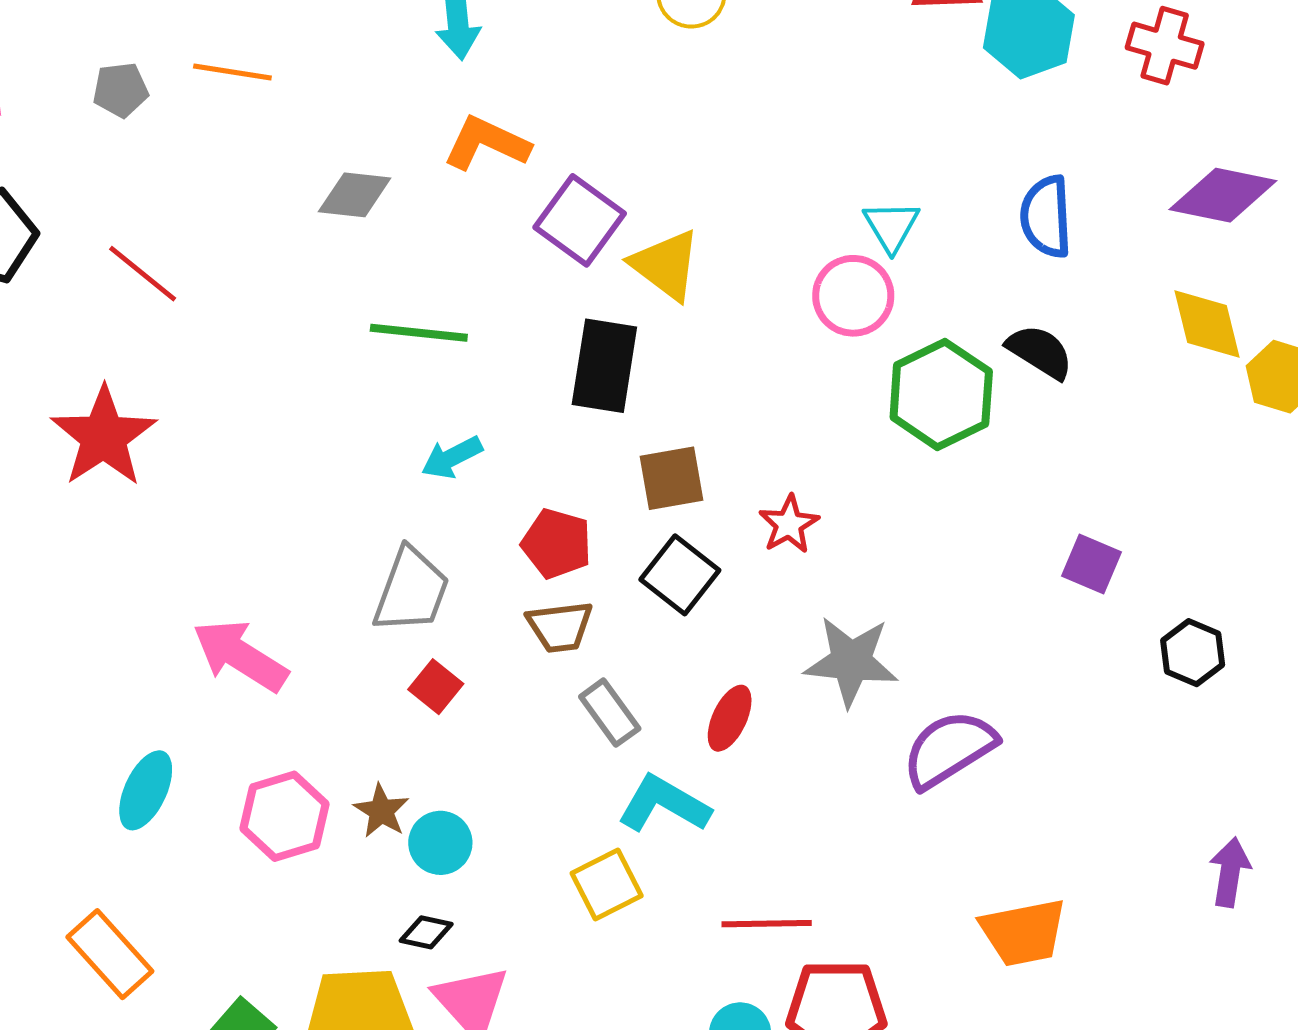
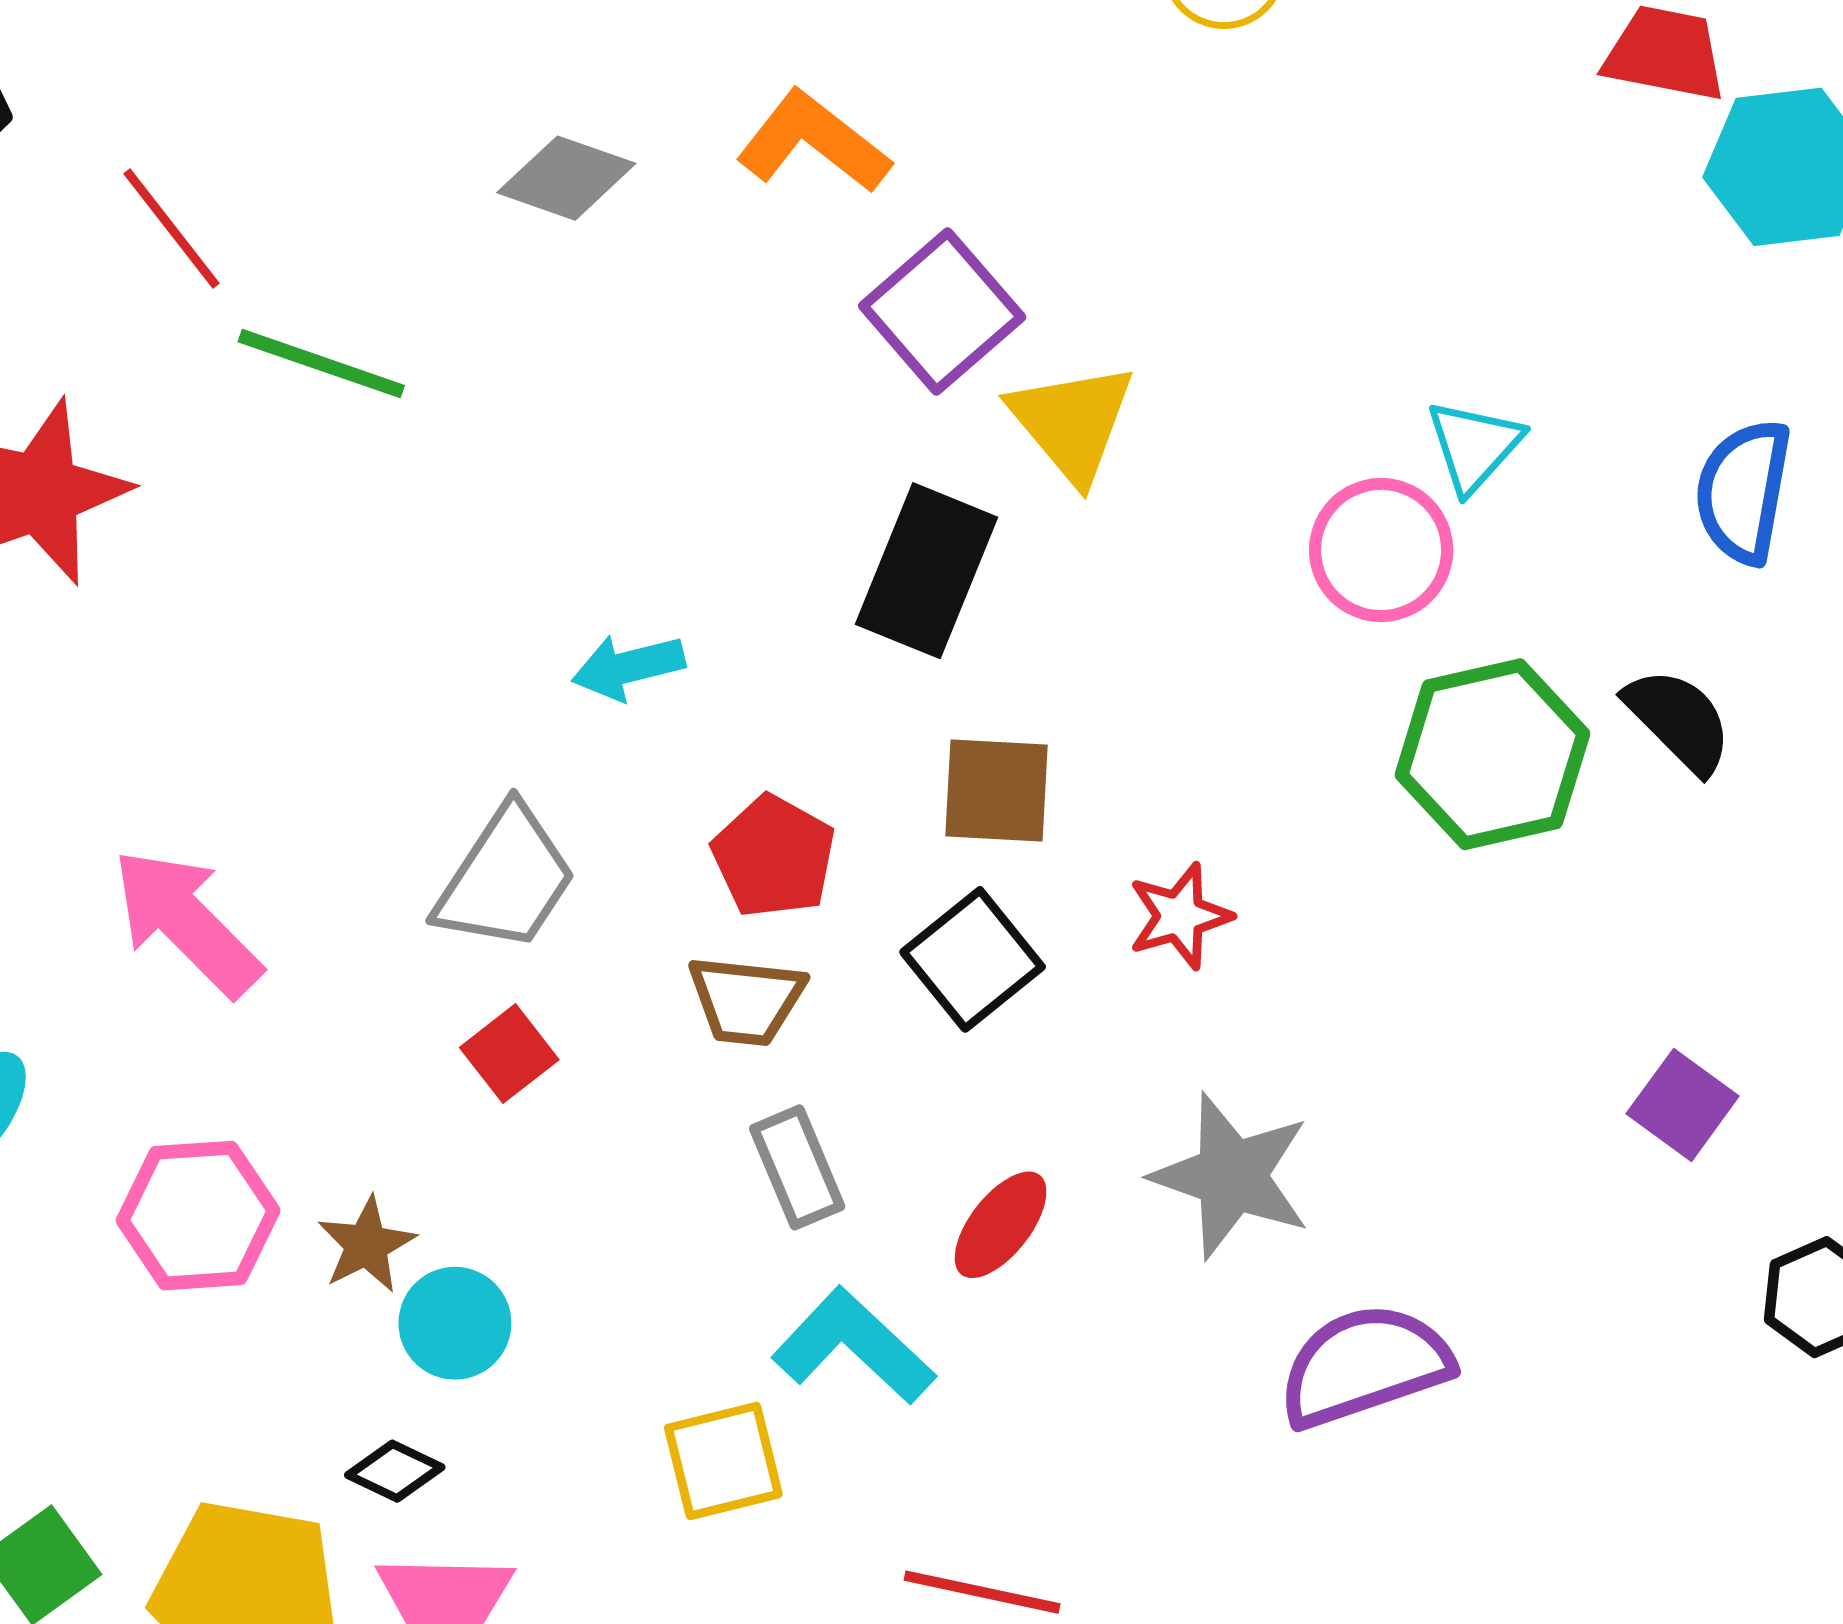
green line: (419, 333) -> (321, 364), moved

